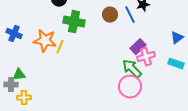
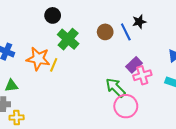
green cross: (74, 22) -> (68, 39), turned 30
green arrow: (132, 69) -> (115, 88), moved
green triangle: (19, 75) -> (11, 86), moved

